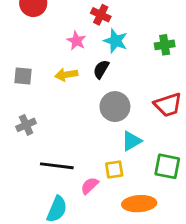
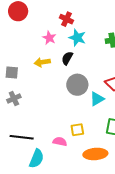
gray square: (23, 76) -> (12, 73), moved
cyan triangle: (131, 141) -> (97, 99), moved
black line: (57, 166) -> (22, 137), moved
pink semicircle: (90, 186) -> (60, 142), turned 56

